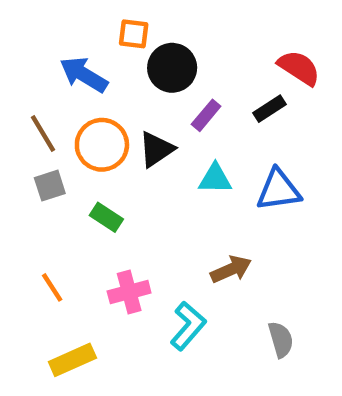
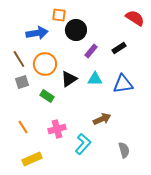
red semicircle: (299, 68) -> (135, 18), moved
blue arrow: (84, 75) -> (37, 33), turned 140
black triangle: (156, 149) -> (69, 79), moved

